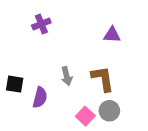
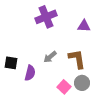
purple cross: (41, 24) -> (46, 17), moved, size x1.5
gray arrow: (67, 76) -> (50, 57), turned 64

